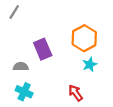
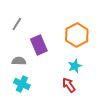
gray line: (14, 12) -> (17, 24), moved
cyan star: (90, 64) -> (75, 66), moved

